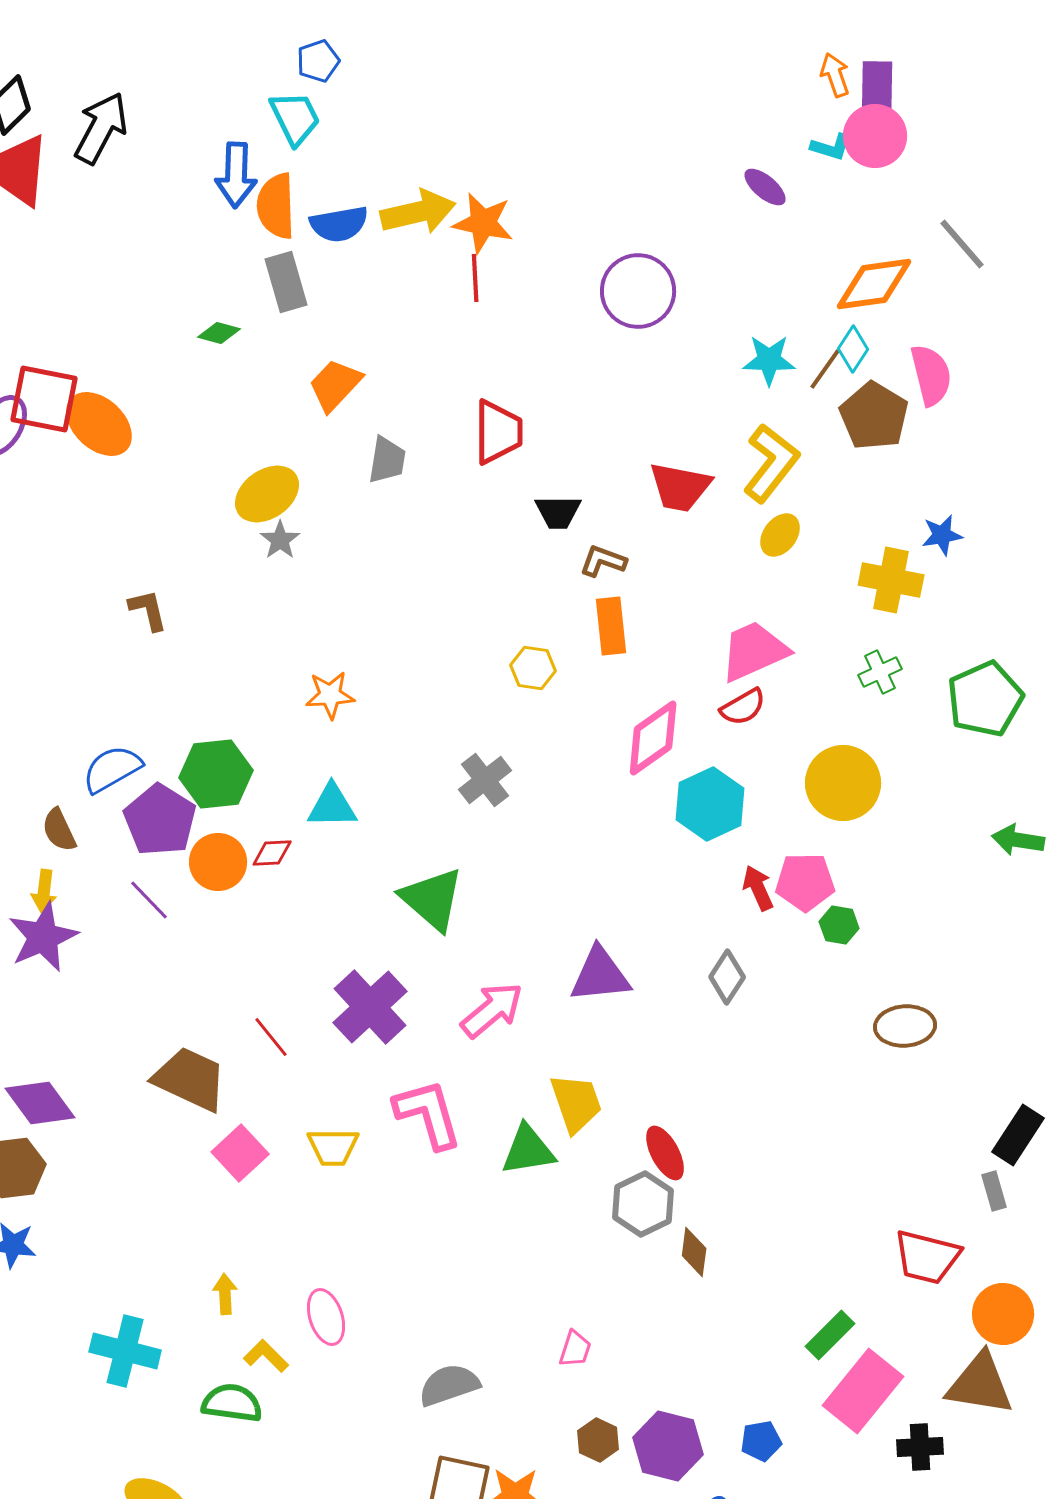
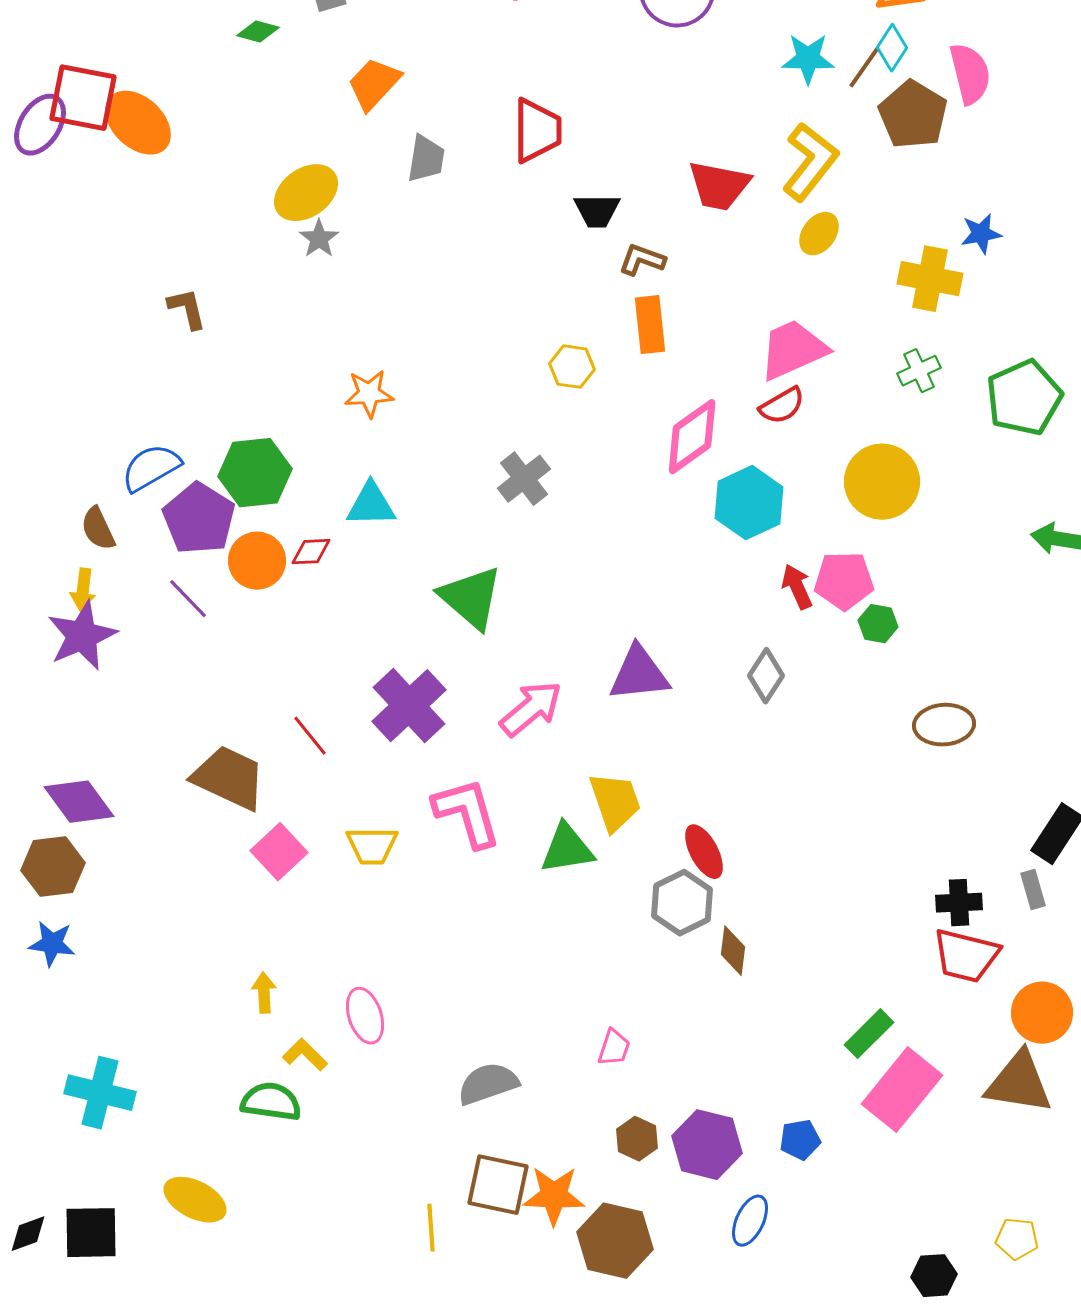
cyan cross: (125, 1351) -> (100, 1093), moved
black cross: (920, 1447) -> (959, 903), moved

